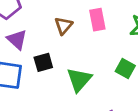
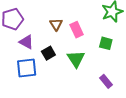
pink rectangle: (97, 20) -> (77, 30), moved

